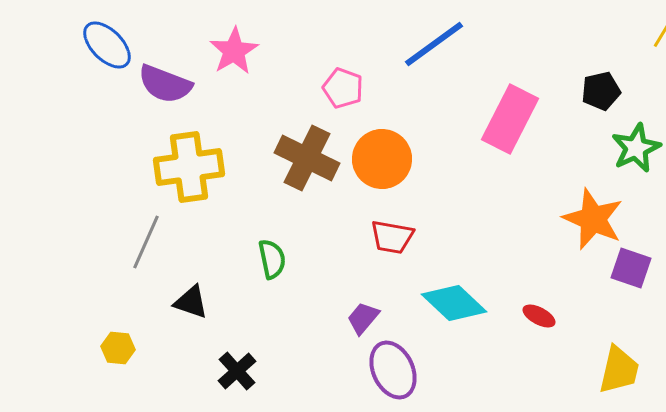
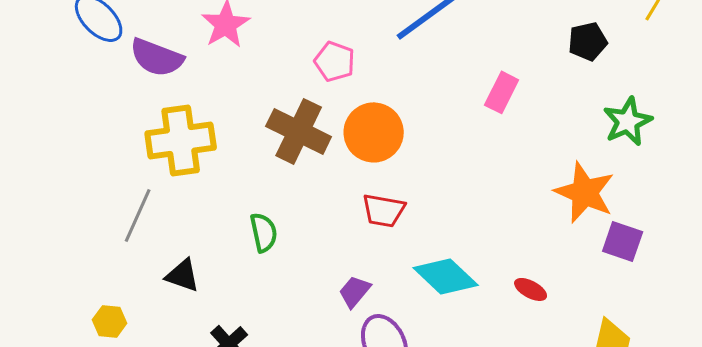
black pentagon: (601, 91) -> (588, 41), moved
pink rectangle: (510, 119) -> (502, 92), size x0.6

